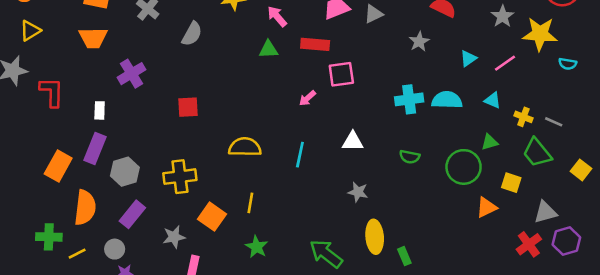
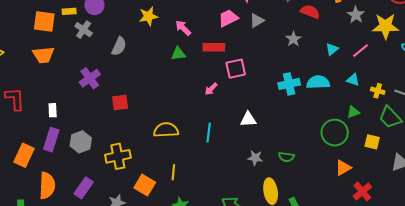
purple cross: (131, 74) -> (90, 78), moved
green semicircle: (410, 157) -> (286, 157), moved
gray hexagon: (125, 172) -> (81, 142), moved
orange triangle: (486, 207) -> (343, 168), moved
red cross: (529, 244) -> (362, 192), moved

